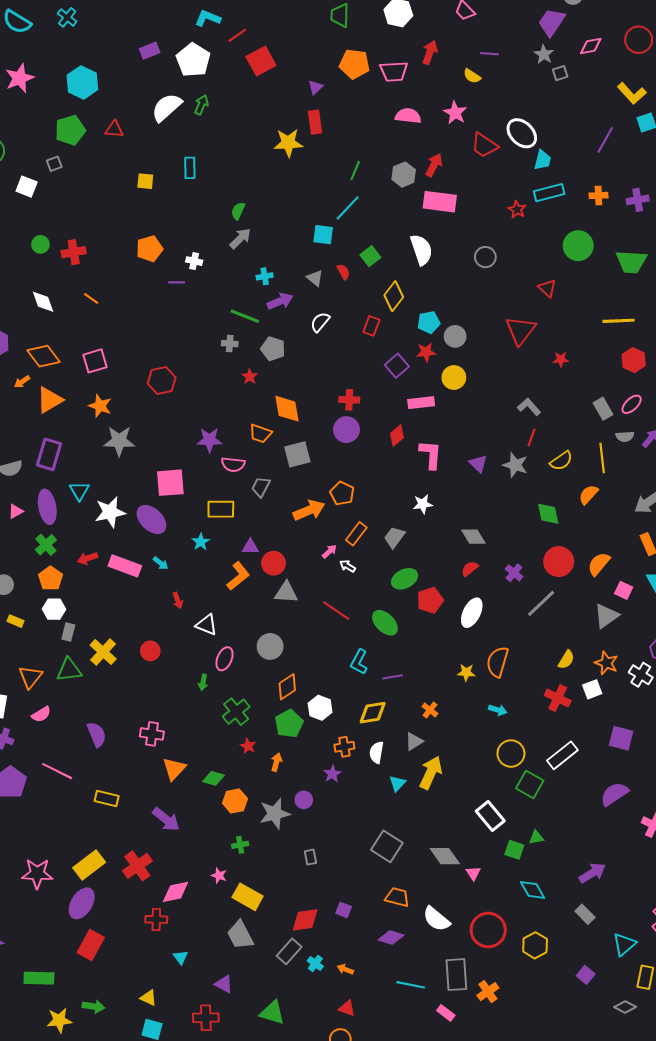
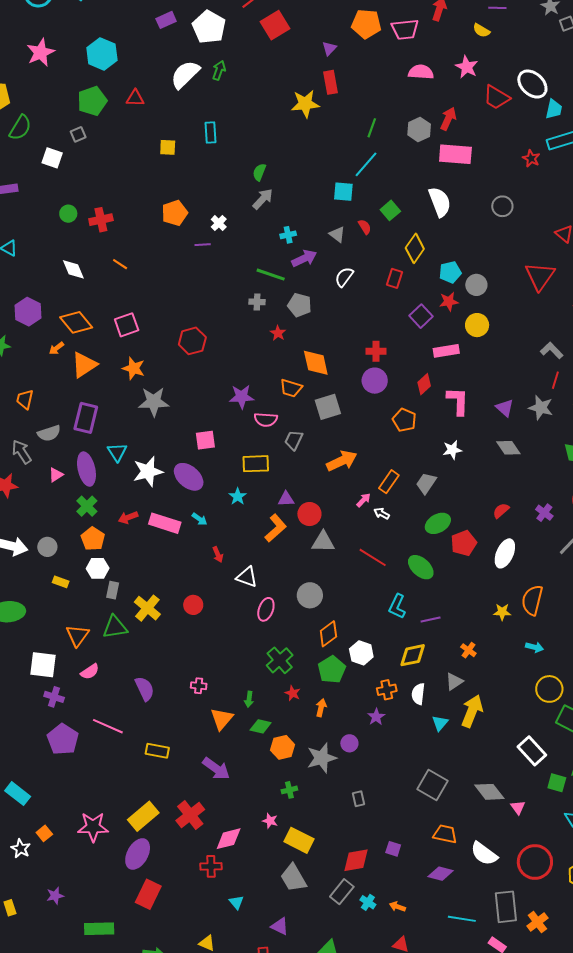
white cross: (194, 261) -> (219, 223), turned 35
pink square: (170, 483) -> (205, 440), size x0.7
orange pentagon: (342, 493) -> (404, 420), moved
gray diamond: (473, 537) -> (508, 448), moved
green arrow: (203, 682) -> (249, 699), moved
pink cross: (152, 734) -> (199, 686), size x0.7

